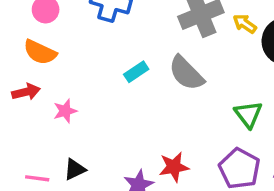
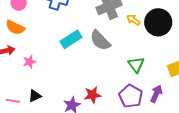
yellow arrow: (245, 24) -> (133, 20), moved
cyan rectangle: (136, 72) -> (71, 39), size x1.5

